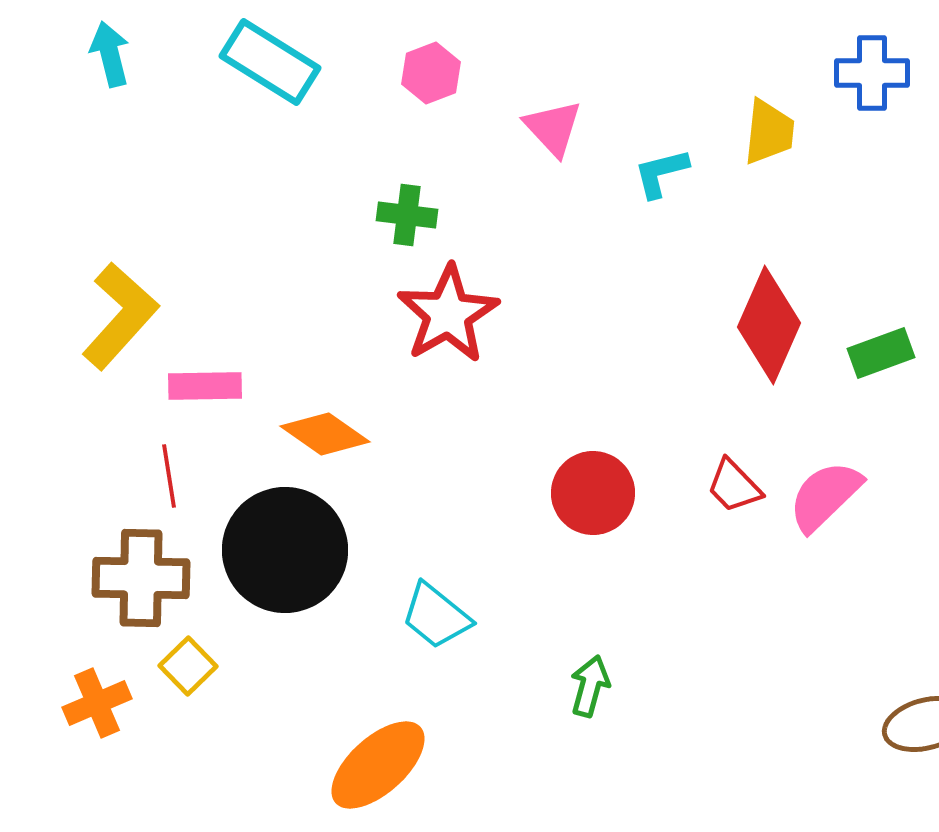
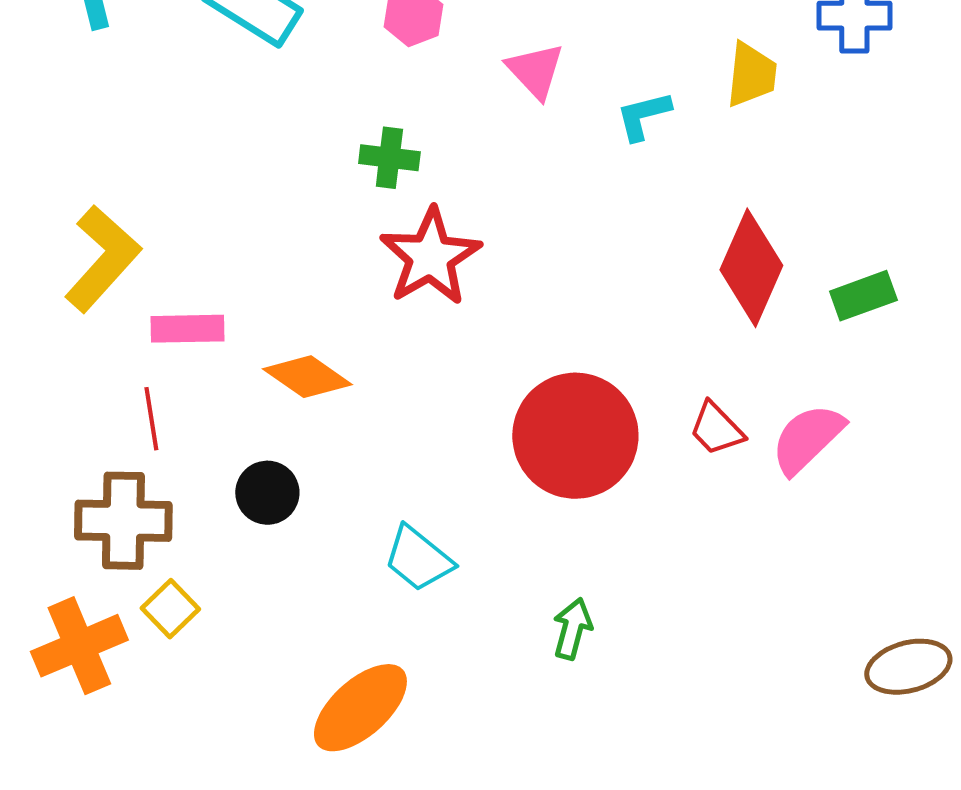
red circle: (593, 493) -> (575, 436), size x1.5
black circle: (285, 550) -> (267, 493), size x0.5
orange cross: (97, 703) -> (79, 646), size x1.4

